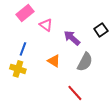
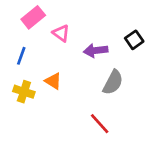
purple arrow: (72, 38) -> (96, 50), turned -48
blue line: (23, 49) -> (21, 56), moved
orange triangle: (54, 61) -> (53, 81), moved

